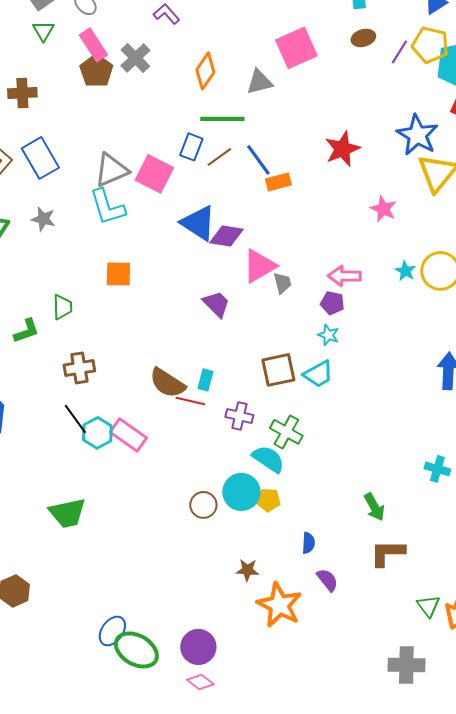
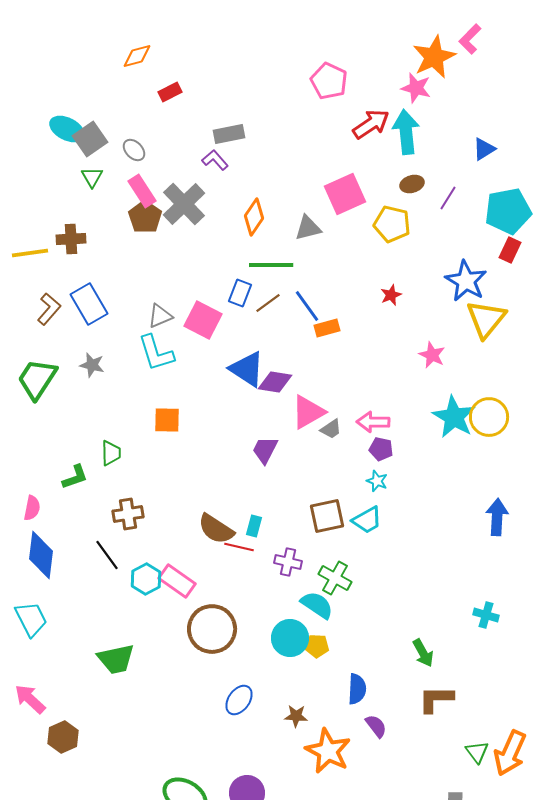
yellow pentagon: (430, 45) -> (392, 224), moved
gray cross: (135, 58) -> (184, 204), size x1.4
red star: (342, 149) -> (391, 295), size x0.6
gray triangle: (111, 170) -> (160, 316), size x0.7
cyan star: (405, 271) -> (454, 417), size x2.0
pink arrow: (344, 276) -> (373, 422), moved
gray trapezoid: (282, 283) -> (331, 429), turned 70
purple trapezoid: (216, 304) -> (265, 450), turned -108
black line: (75, 419) -> (107, 555), moved
brown circle: (203, 505) -> (212, 629), moved, size x1.8
blue semicircle: (308, 543) -> (357, 689), size x1.4
blue ellipse: (112, 631) -> (239, 700), moved

